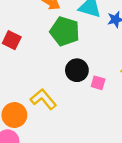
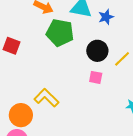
black circle: (77, 70) -> (97, 51), moved

